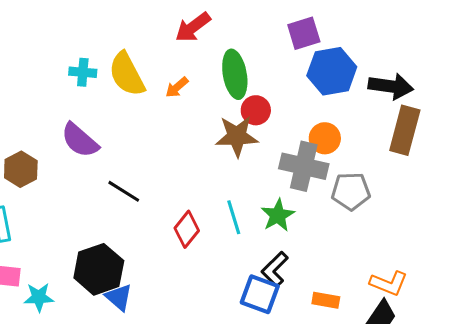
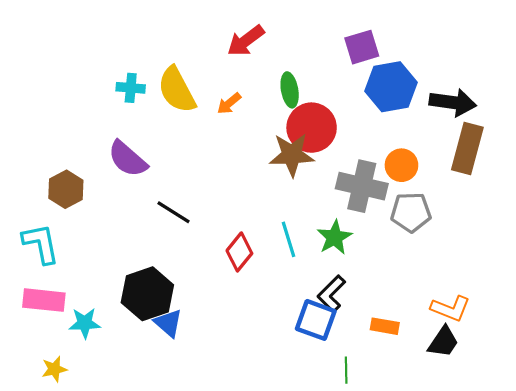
green ellipse: (235, 74) -> (290, 90), size x0.7
red circle: (256, 110) -> (312, 128), size x1.6
orange circle: (325, 138) -> (401, 165), moved

